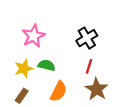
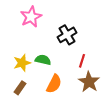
pink star: (34, 36) -> (31, 17), moved
black cross: (87, 38) -> (67, 35), moved

